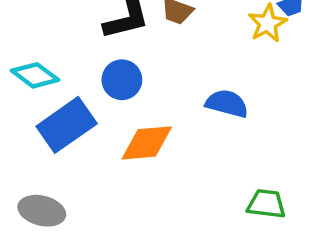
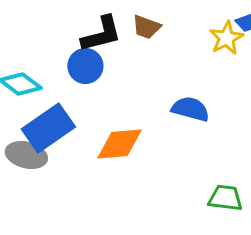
blue circle: (122, 80) -> (85, 66), moved
gray ellipse: (42, 211) -> (26, 155), moved

